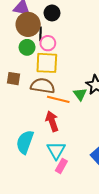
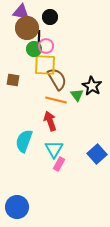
green circle: (27, 47) -> (34, 49), moved
brown semicircle: (43, 86) -> (57, 79), moved, turned 50

